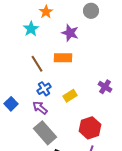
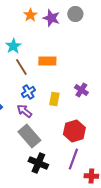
cyan star: (31, 29) -> (13, 46), moved
purple star: (70, 33) -> (51, 18), moved
purple cross: (105, 87) -> (81, 90), moved
yellow rectangle: (70, 96) -> (54, 99), turned -48

